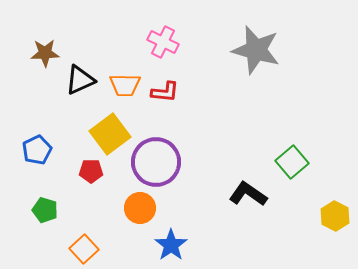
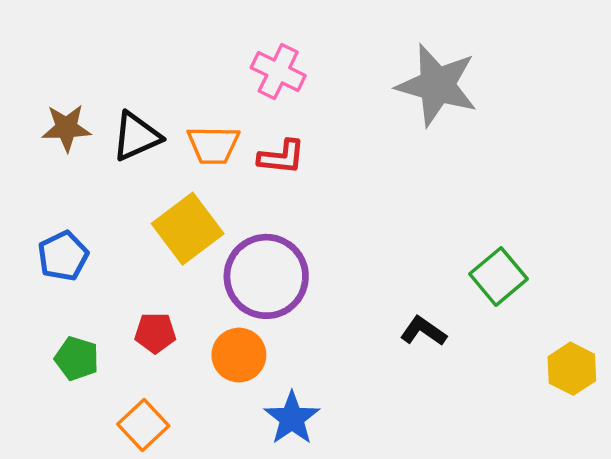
brown star: (45, 53) -> (66, 128), moved
red pentagon: (91, 171) -> (155, 333), moved
black L-shape: (248, 194) -> (423, 331), size x0.7

